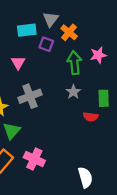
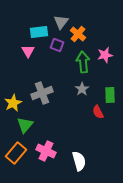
pink triangle: (18, 63) -> (28, 51), moved
red semicircle: (91, 117) -> (98, 112), turned 56
white semicircle: (85, 177) -> (79, 161), moved

